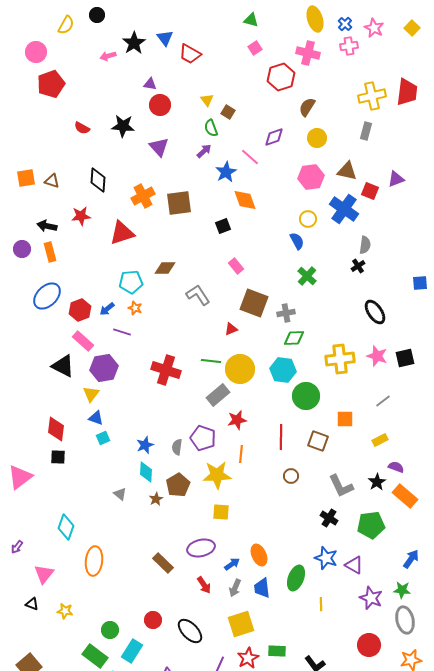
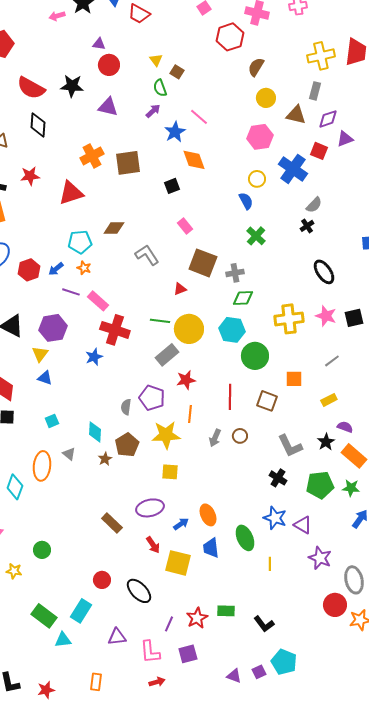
red semicircle: (82, 128) -> (31, 88), size x1.8
purple diamond: (274, 137) -> (328, 119), moved
purple triangle: (159, 147) -> (108, 107), turned -35
brown triangle: (347, 171) -> (296, 115), moved
black diamond: (98, 180) -> (38, 125), moved
gray semicircle: (365, 245) -> (314, 205), turned 36
pink rectangle: (83, 341) -> (98, 301), moved
cyan square: (103, 438) -> (52, 421), moved
blue star: (145, 445) -> (94, 357), moved
orange ellipse: (94, 561) -> (42, 466), moved
green ellipse: (296, 578) -> (245, 538), turned -45
gray arrow: (235, 588) -> (215, 438), moved
green star: (402, 590) -> (351, 488), moved
yellow square: (241, 624) -> (178, 563), moved, turned 32
green circle: (110, 630) -> (42, 550), moved
red circle: (369, 645) -> (335, 605), moved

